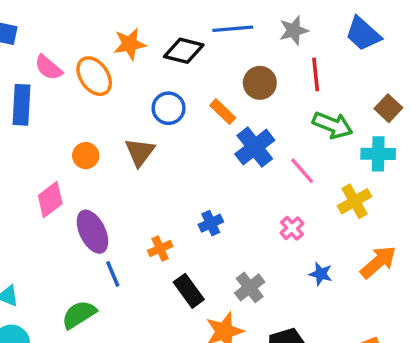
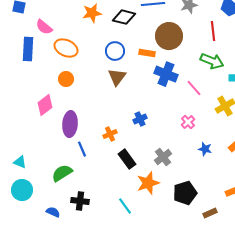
red line: (316, 74) -> (213, 31), moved
orange ellipse: (94, 76) -> (66, 48), moved, turned -30
brown circle: (260, 83) -> (169, 36), size x1.4
orange rectangle: (223, 112) -> (147, 53), turned -35
blue cross: (255, 147) -> (166, 74), turned -30
brown triangle: (140, 152) -> (117, 77), moved
purple ellipse: (92, 232) -> (70, 124), turned 30

